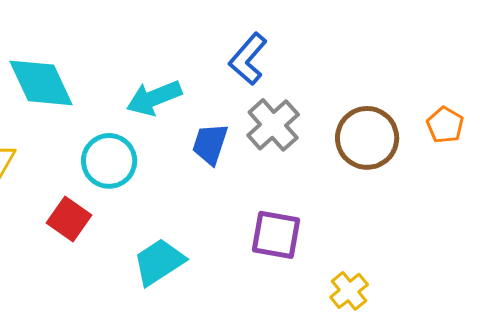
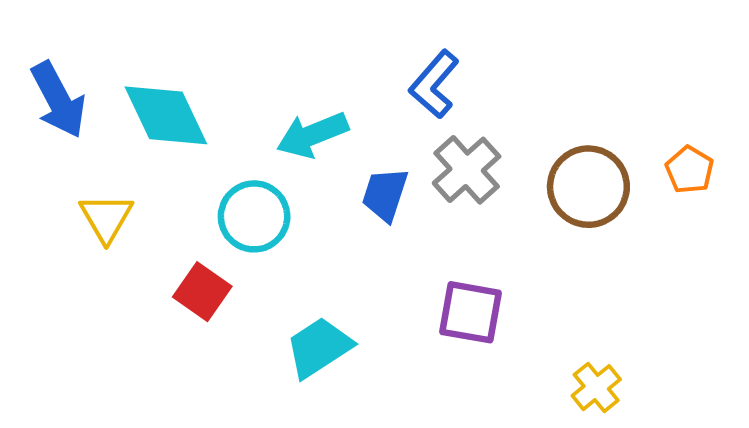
yellow cross: (349, 291) -> (596, 388), moved

